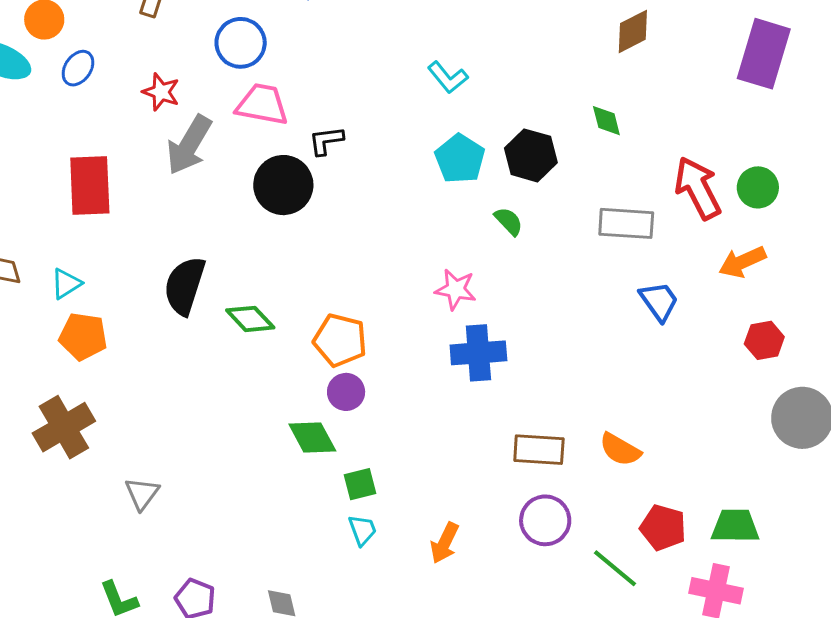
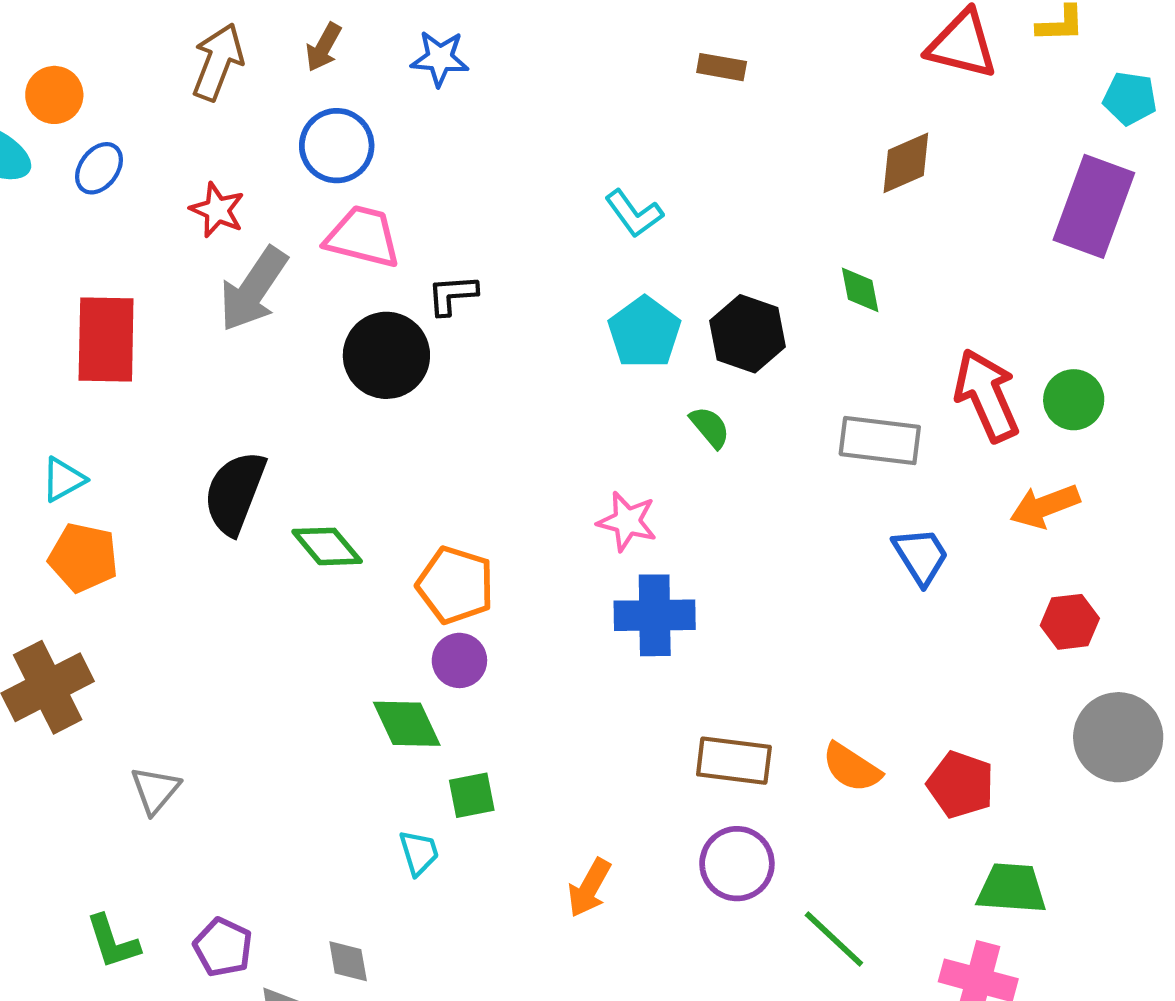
red pentagon: (663, 528) -> (961, 785), moved
cyan trapezoid: (362, 530) -> (419, 853), moved

